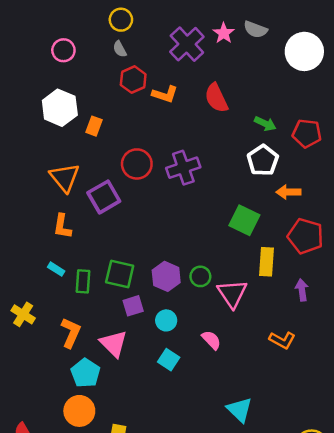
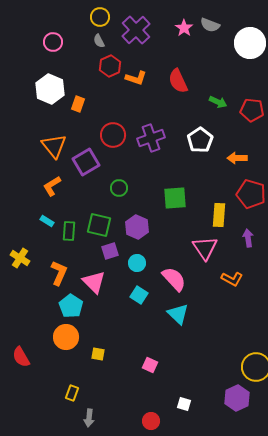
purple cross: (187, 44) -> (136, 30), moved
white pentagon: (263, 160) -> (200, 140), moved
green square: (244, 220) -> (175, 198), moved, turned -30
orange L-shape: (62, 226) -> (52, 186), turned 50
green circle: (200, 276) -> (119, 188), moved
pink triangle: (232, 294) -> (205, 248), moved
pink semicircle: (211, 340) -> (174, 279), size x1.5
cyan triangle: (240, 410) -> (178, 314), moved

